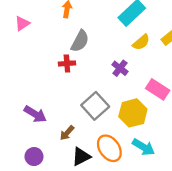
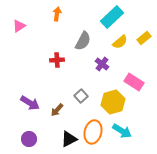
gray semicircle: (80, 41) -> (83, 41), moved
gray square: (95, 106) -> (81, 96), size x0.6
brown arrow: (67, 133) -> (57, 110), moved
orange ellipse: (109, 148) -> (93, 132), turned 50

